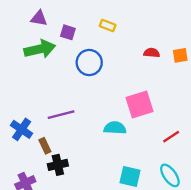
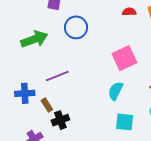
green arrow: (40, 49) -> (34, 39), moved
cyan semicircle: (115, 128) -> (116, 91), moved, turned -60
blue cross: (22, 129) -> (25, 93), turned -30

